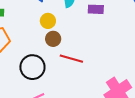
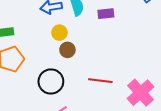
red line: (71, 59) -> (100, 81), moved

